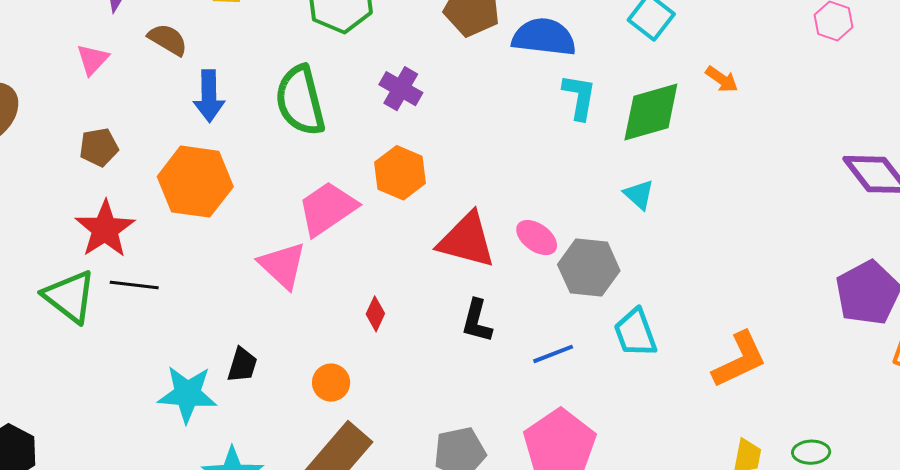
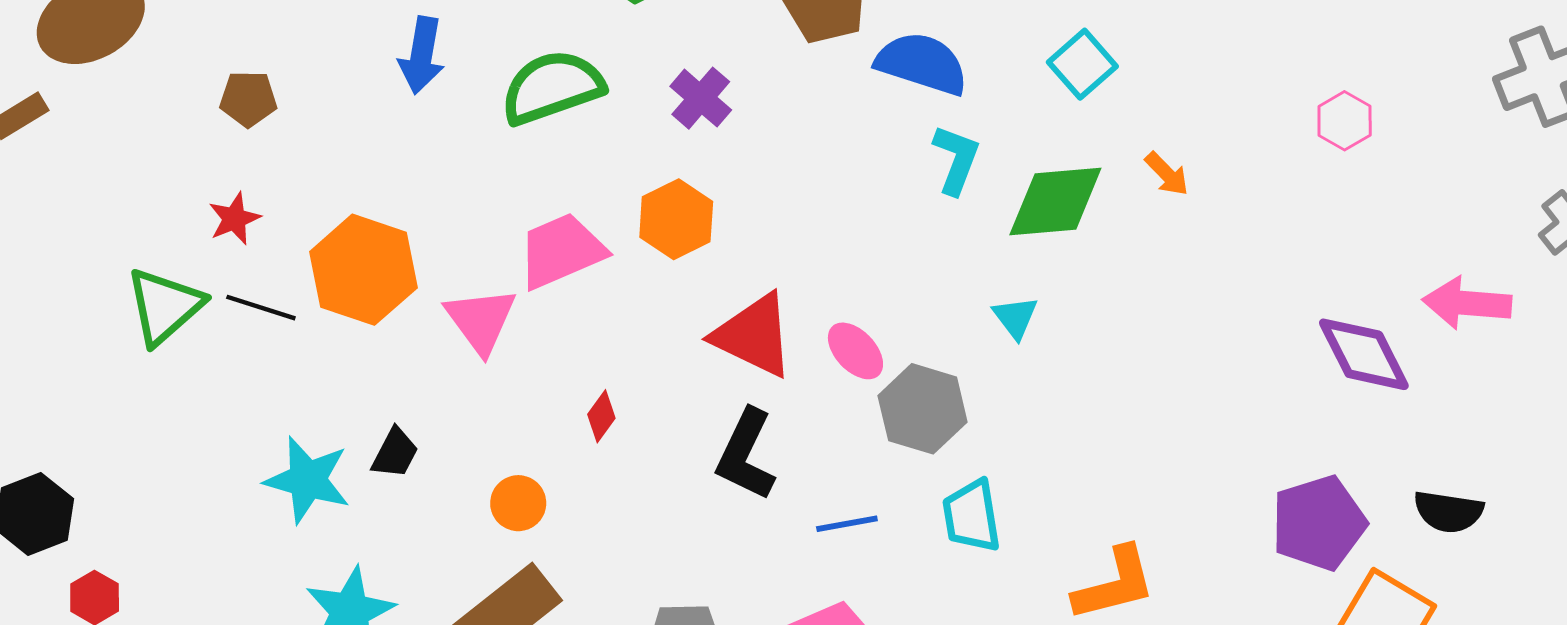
green semicircle: (300, 101) -> (552, 87), turned 74
orange hexagon: (195, 182) -> (363, 270), moved
red star: (105, 229) -> (234, 219), size x0.6
green triangle: (70, 296) -> (164, 306), turned 30
black L-shape: (477, 321) -> (746, 455), size x1.4

